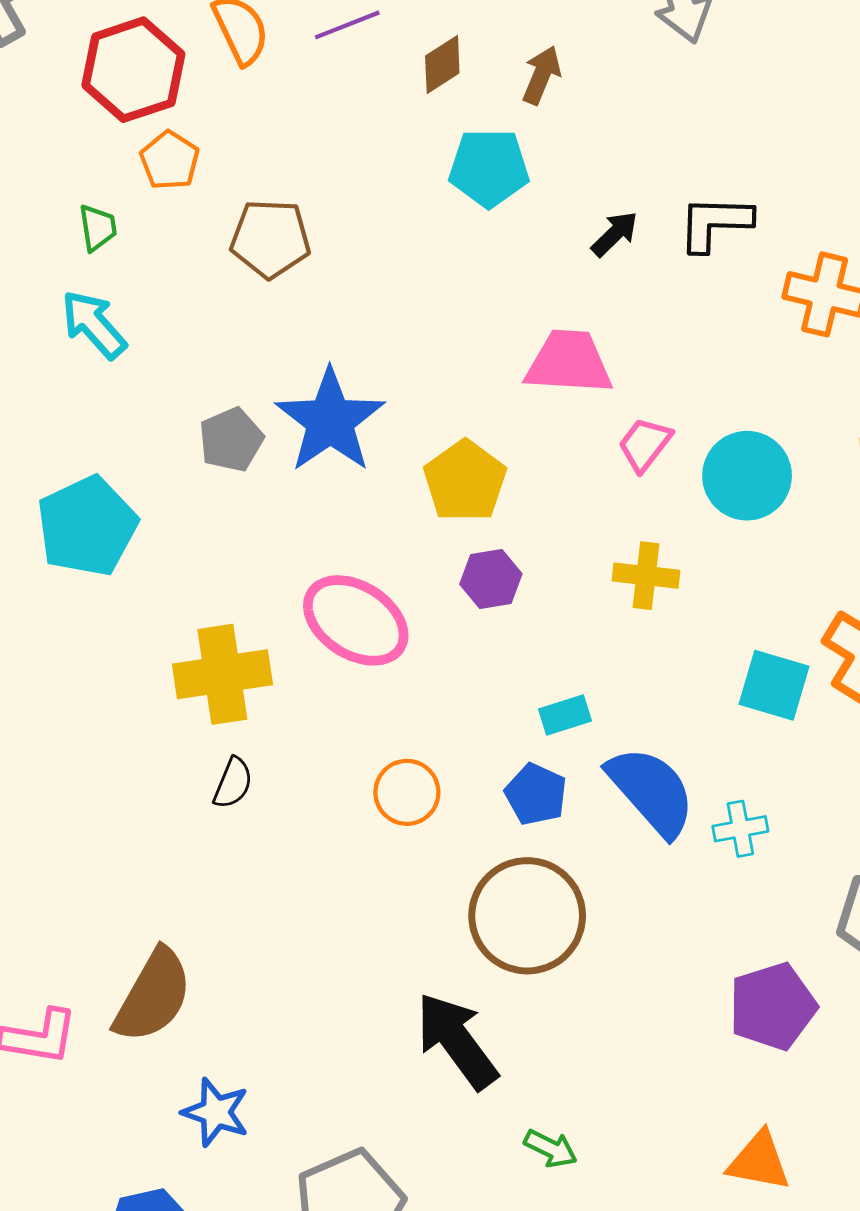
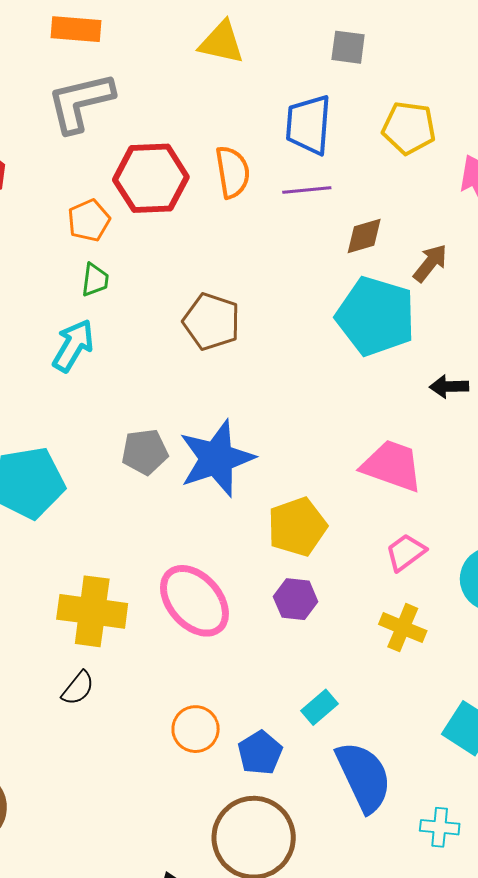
orange pentagon: (170, 160) -> (89, 220), moved
cyan pentagon: (489, 168) -> (376, 316), size x1.4
black arrow: (615, 234) -> (449, 387), turned -153
cyan arrow: (94, 324) -> (73, 345), turned 56
pink trapezoid: (645, 444) -> (406, 552), moved
cyan rectangle: (565, 715) -> (319, 707), turned -39
blue pentagon: (536, 794) -> (260, 753), moved
cyan cross: (740, 829) -> (440, 827), moved

